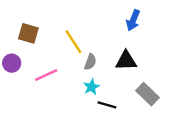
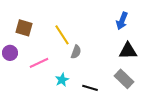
blue arrow: (133, 20) -> (122, 21), moved
black triangle: (126, 61) -> (128, 51), moved
cyan star: (91, 87) -> (62, 80), moved

